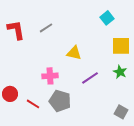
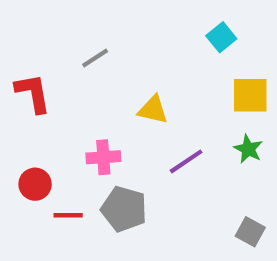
red L-shape: (16, 30) -> (33, 93), moved
red circle: (10, 94) -> (35, 184), moved
red line: (33, 104) -> (68, 215), turned -32

